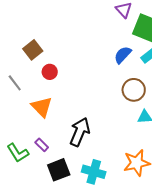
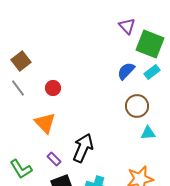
brown square: (33, 50) -> (21, 61), moved
gray line: (15, 83) -> (18, 88), moved
purple rectangle: (42, 145) -> (54, 159), moved

